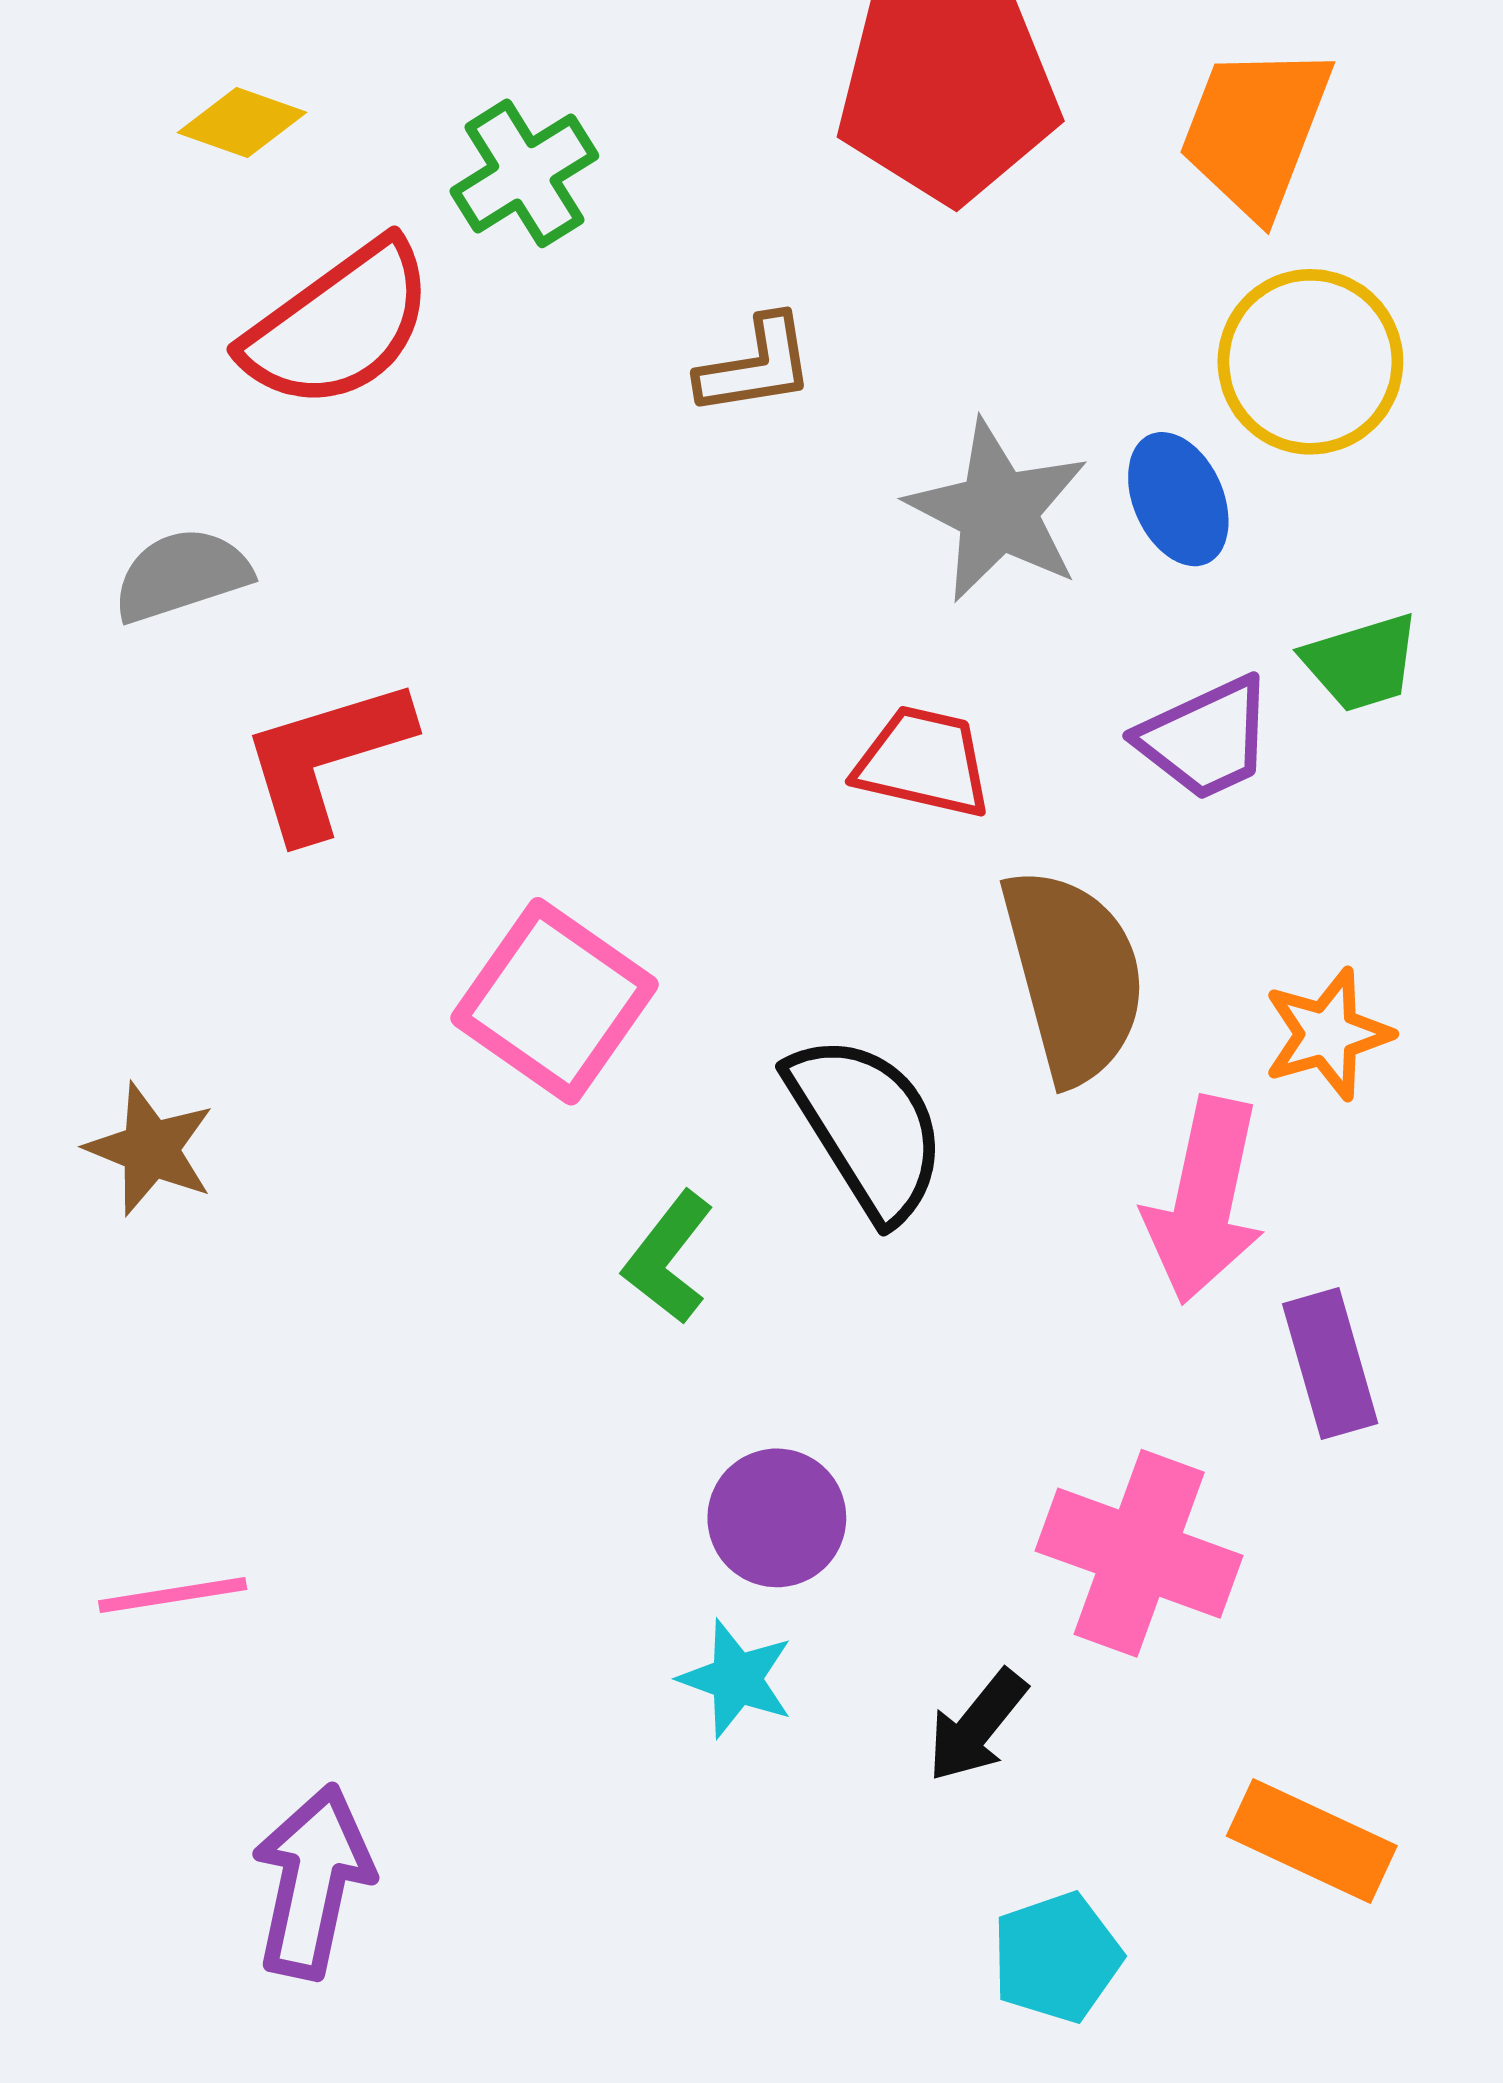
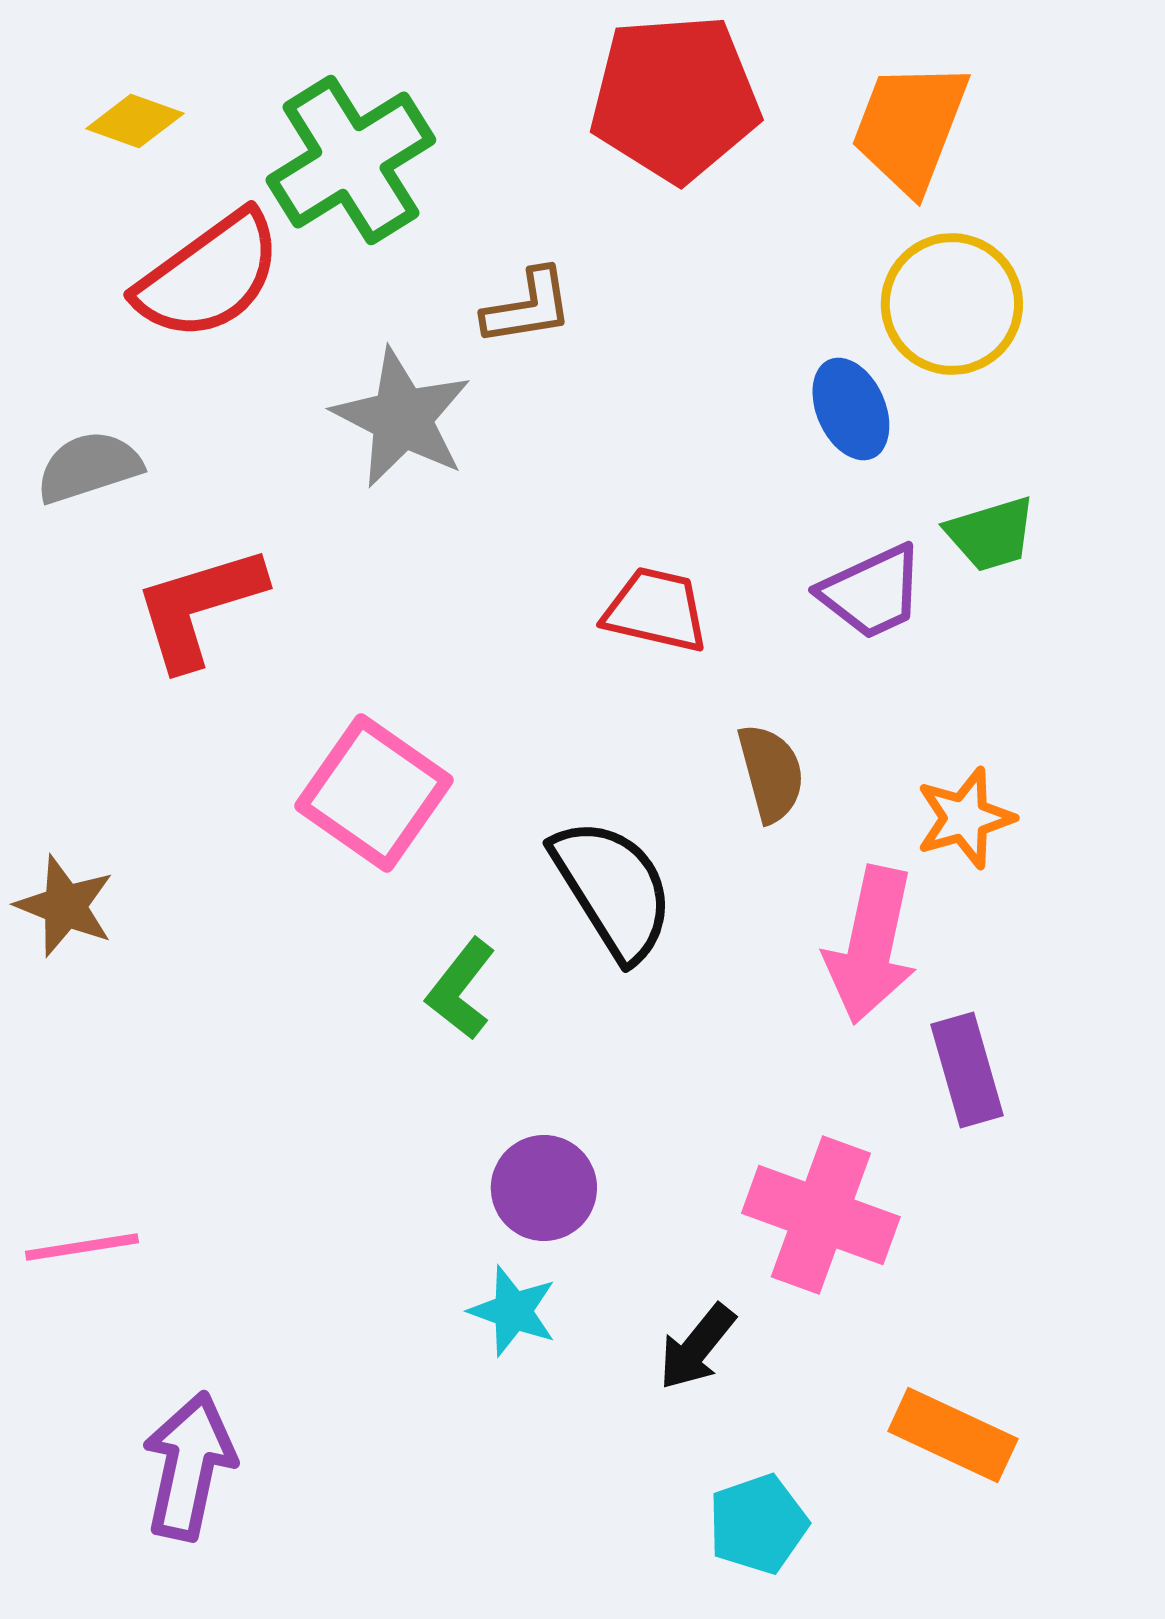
green cross: (524, 173) -> (351, 160), size x1.5
gray star: (998, 511) -> (402, 418), moved
brown semicircle: (1074, 975) -> (771, 773), size x0.6

